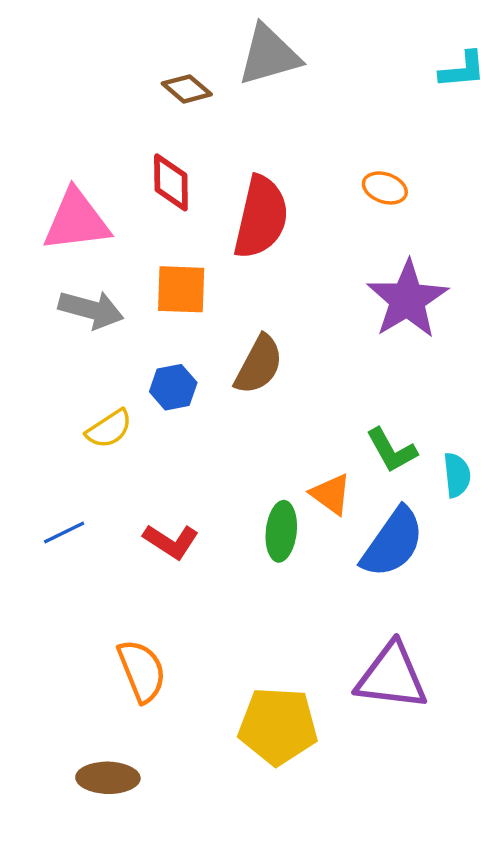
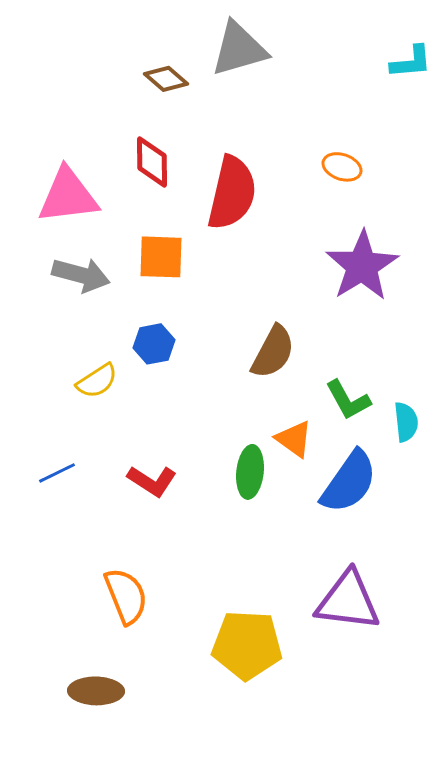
brown semicircle: (259, 365) -> (273, 352), moved

